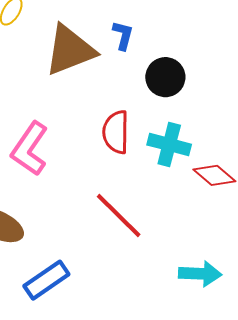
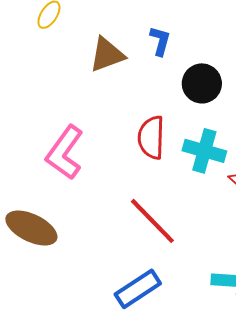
brown triangle: (70, 50) -> (107, 55), size x0.7
blue rectangle: (46, 280) -> (138, 289), moved

